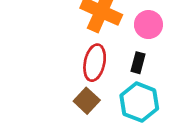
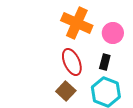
red ellipse: (95, 63) -> (72, 62), turned -36

